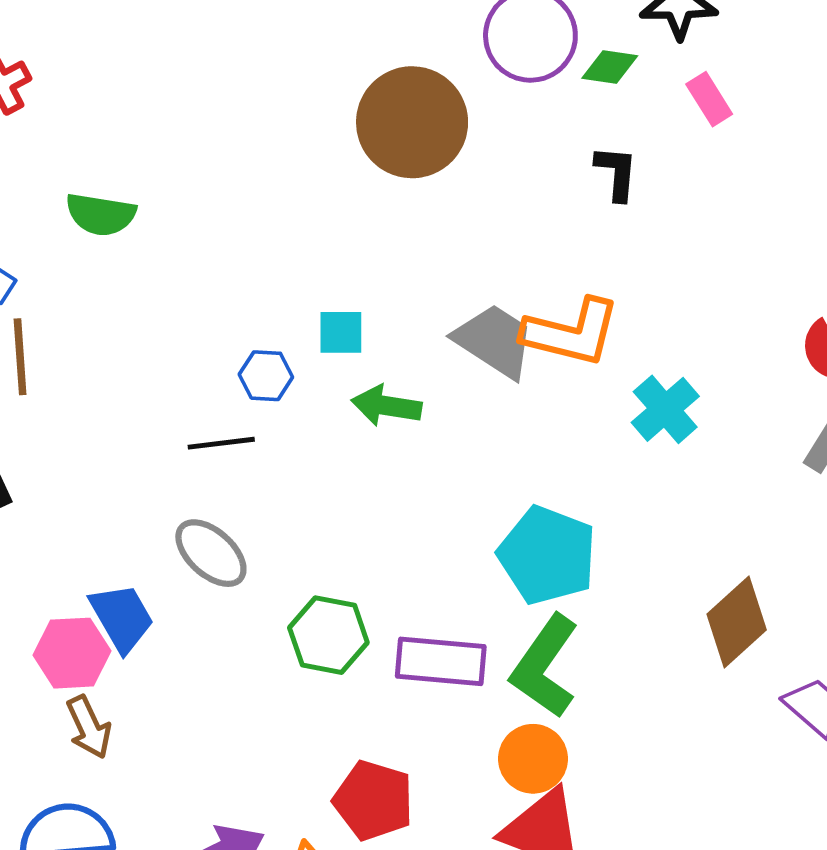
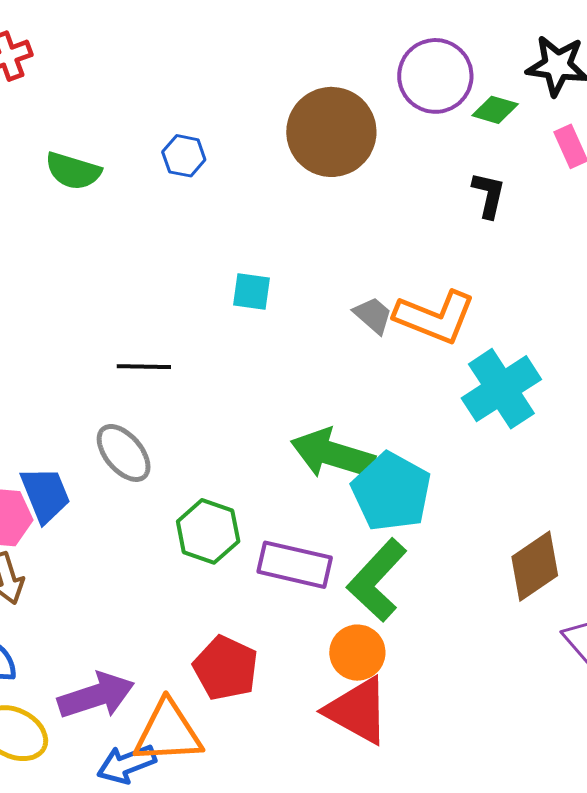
gray trapezoid: (494, 341) -> (373, 315), size x0.6
blue hexagon: (266, 376) -> (184, 156), moved
green arrow: (386, 406) -> (333, 454), moved, size x1.5
cyan cross: (665, 409) -> (501, 389), size x1.4

